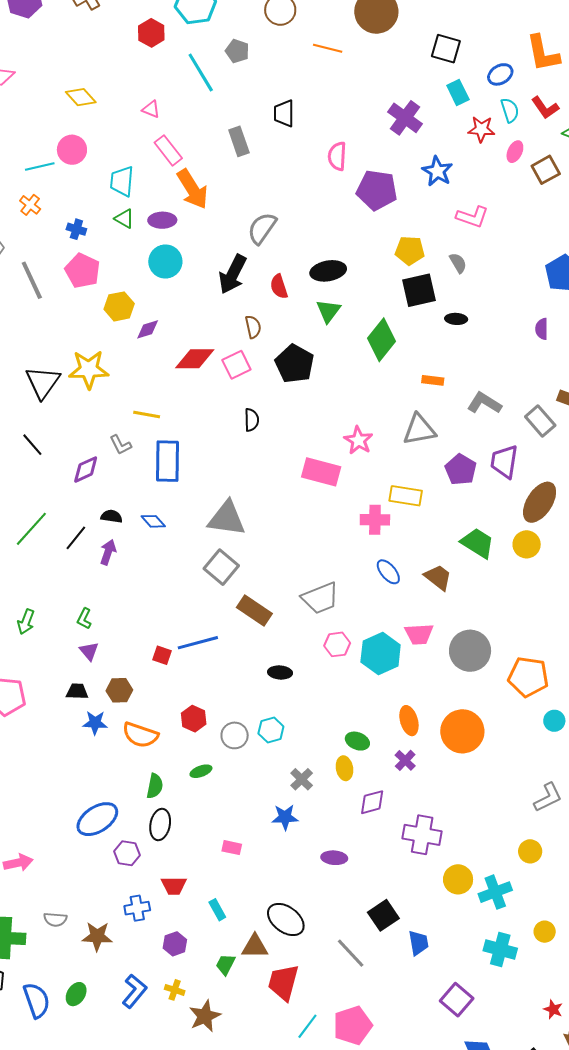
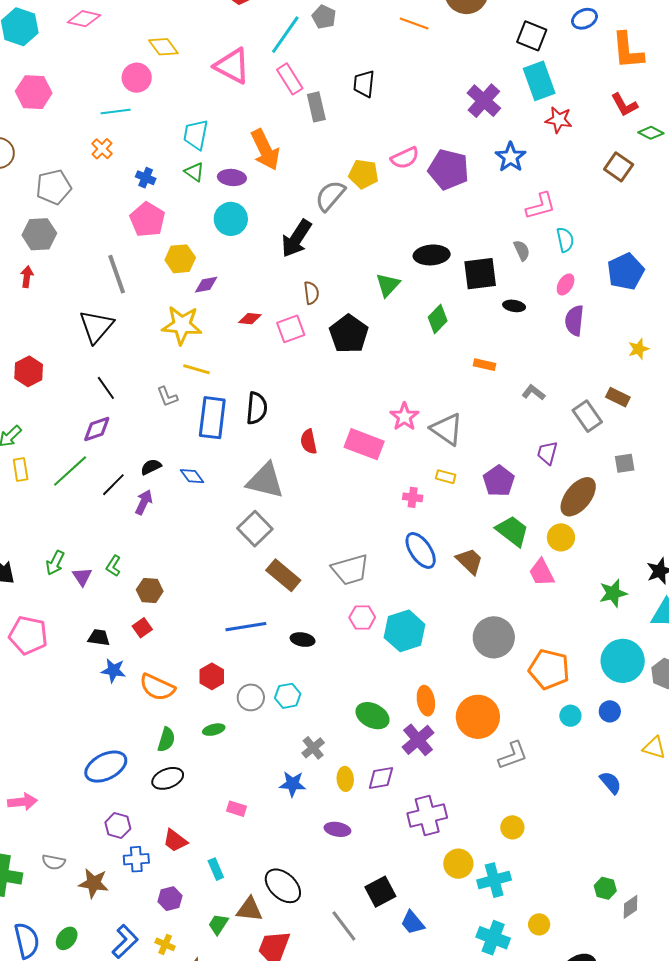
cyan line: (201, 73) -> (285, 35), turned 60
blue ellipse: (500, 74) -> (584, 19), moved
cyan rectangle: (458, 92) -> (539, 81), size x1.5
pink triangle: (151, 109) -> (232, 66), size x2.0
cyan semicircle: (510, 110) -> (565, 240), moved
pink circle: (72, 150) -> (137, 78), moved
pink rectangle: (168, 150) -> (290, 79), moved
pink ellipse: (515, 152) -> (566, 284), moved
pink semicircle: (337, 156) -> (405, 158), moved, turned -124
brown square: (546, 170) -> (619, 167), turned -32
pink L-shape: (472, 217) -> (541, 206), turned -40
yellow pentagon: (410, 251) -> (363, 174), moved
black ellipse: (328, 271) -> (432, 255), moved
gray line: (32, 280) -> (117, 274), moved
red semicircle: (279, 286) -> (309, 442), moved
purple semicircle: (542, 329) -> (574, 321), moved, size x1.4
green diamond: (381, 340) -> (438, 319), size x0.7
red diamond: (195, 359) -> (250, 319), size x0.6
yellow star: (89, 369) -> (182, 325), moved
gray L-shape: (484, 403) -> (533, 393), size x0.7
black semicircle: (252, 420) -> (257, 408), moved, size x1.4
gray triangle: (419, 430) -> (447, 429), moved, turned 39
black line: (32, 445) -> (106, 388), moved
purple trapezoid: (504, 462) -> (547, 453), size x0.7
purple diamond: (86, 469) -> (97, 429), moved
purple pentagon: (461, 470) -> (499, 481), moved
yellow rectangle: (406, 496) -> (446, 477), size x0.6
black semicircle: (112, 516) -> (151, 467), turned -40
pink cross: (375, 520) -> (413, 497), size x0.7
blue ellipse: (388, 572) -> (421, 550), size x1.4
pink trapezoid: (419, 634) -> (542, 573), moved, turned 60
blue line: (198, 643) -> (246, 627), moved
purple triangle: (89, 651) -> (82, 577), moved
red square: (162, 655) -> (142, 628), moved, turned 30
brown hexagon: (119, 690) -> (150, 591), moved
green ellipse: (357, 741) -> (373, 716), size x1.4
purple cross: (405, 760) -> (418, 740), size x1.5
yellow ellipse: (344, 768) -> (345, 779), moved
gray L-shape: (548, 797) -> (513, 755), moved
black ellipse: (160, 825) -> (168, 778), turned 52
purple cross: (422, 835) -> (427, 816), turned -30
yellow circle: (530, 851) -> (512, 827), moved
purple hexagon: (127, 853) -> (118, 826), moved
red trapezoid: (174, 886) -> (175, 841), turned 32
blue trapezoid: (419, 943) -> (413, 923), turned 144

